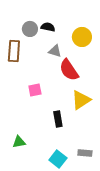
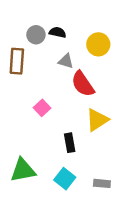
pink square: (35, 90) -> (42, 108), turned -32
green triangle: (19, 142) -> (23, 170), size x1.6
cyan square: (58, 159) -> (65, 179), moved

